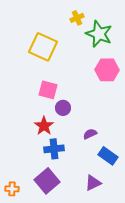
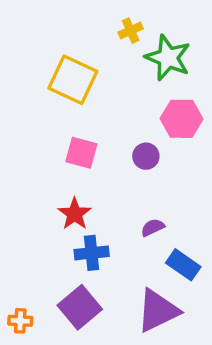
purple circle: (63, 108) -> (146, 156), moved
purple triangle: (93, 183) -> (158, 311), size x1.6

